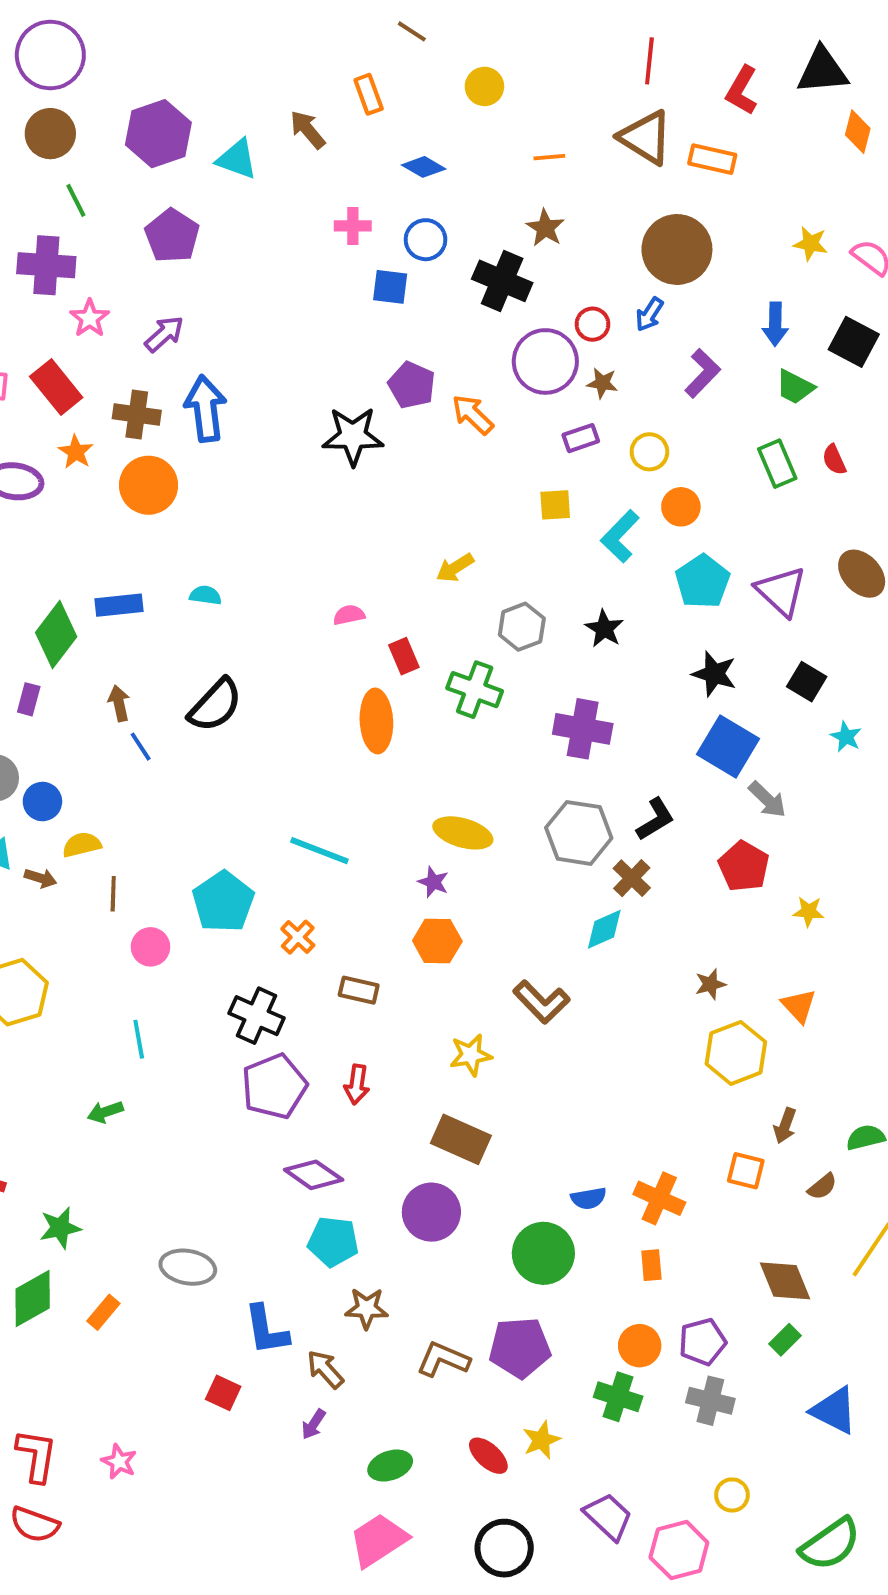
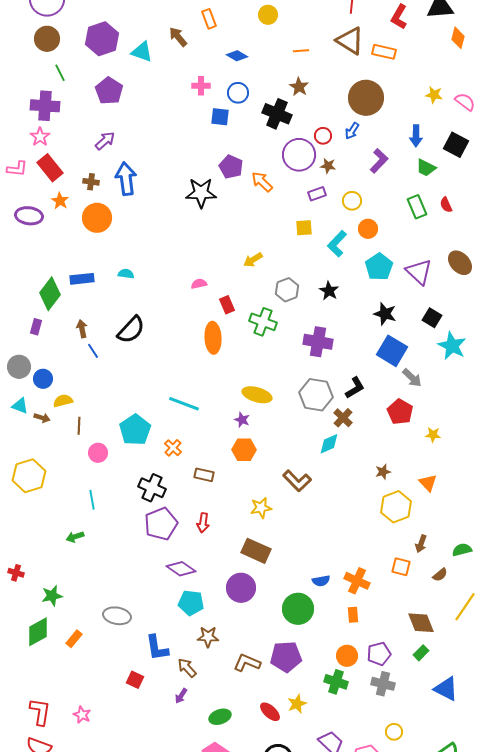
pink star: (90, 318) -> (40, 137), moved
brown cross: (137, 415) -> (91, 182), size x0.7
cyan star: (846, 737) -> (452, 346), size x1.8

